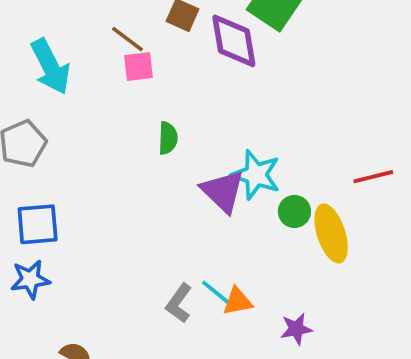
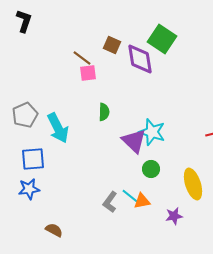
cyan arrow: (50, 67) -> (58, 128), moved
green circle: (294, 211) -> (151, 169), moved
yellow ellipse: (331, 233) -> (193, 184), moved

